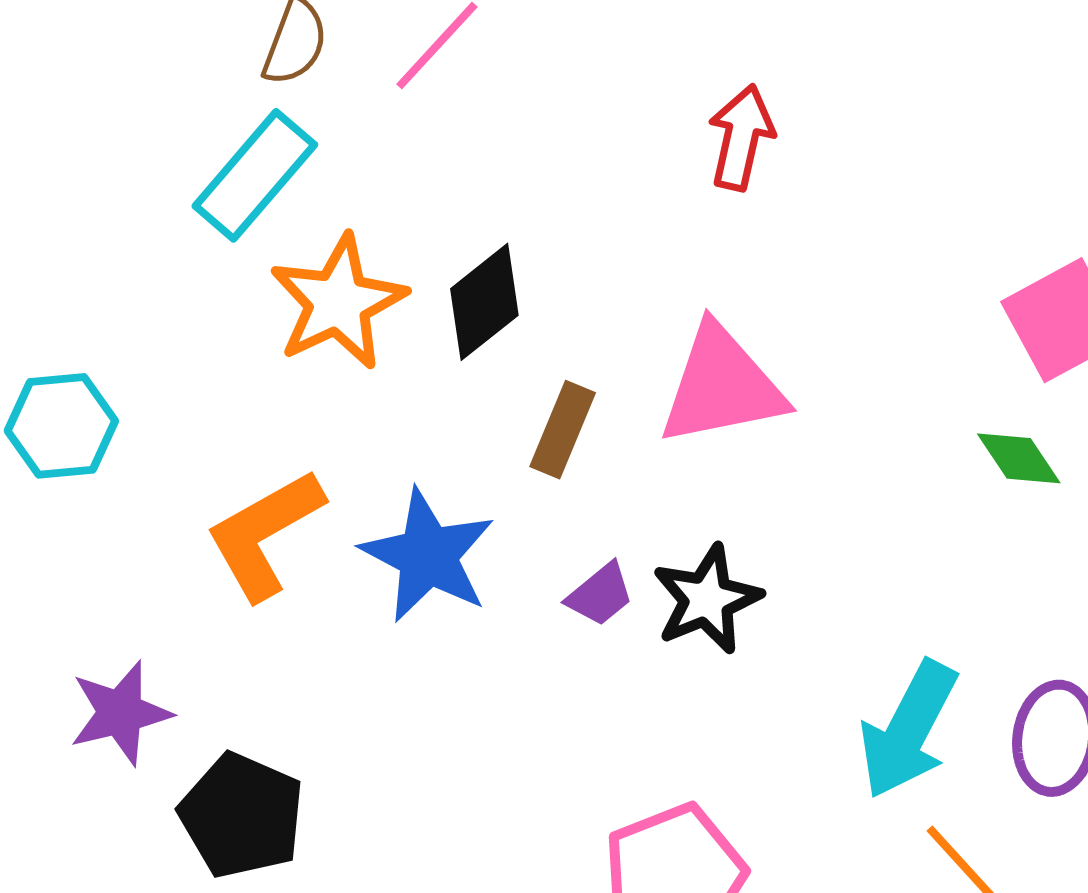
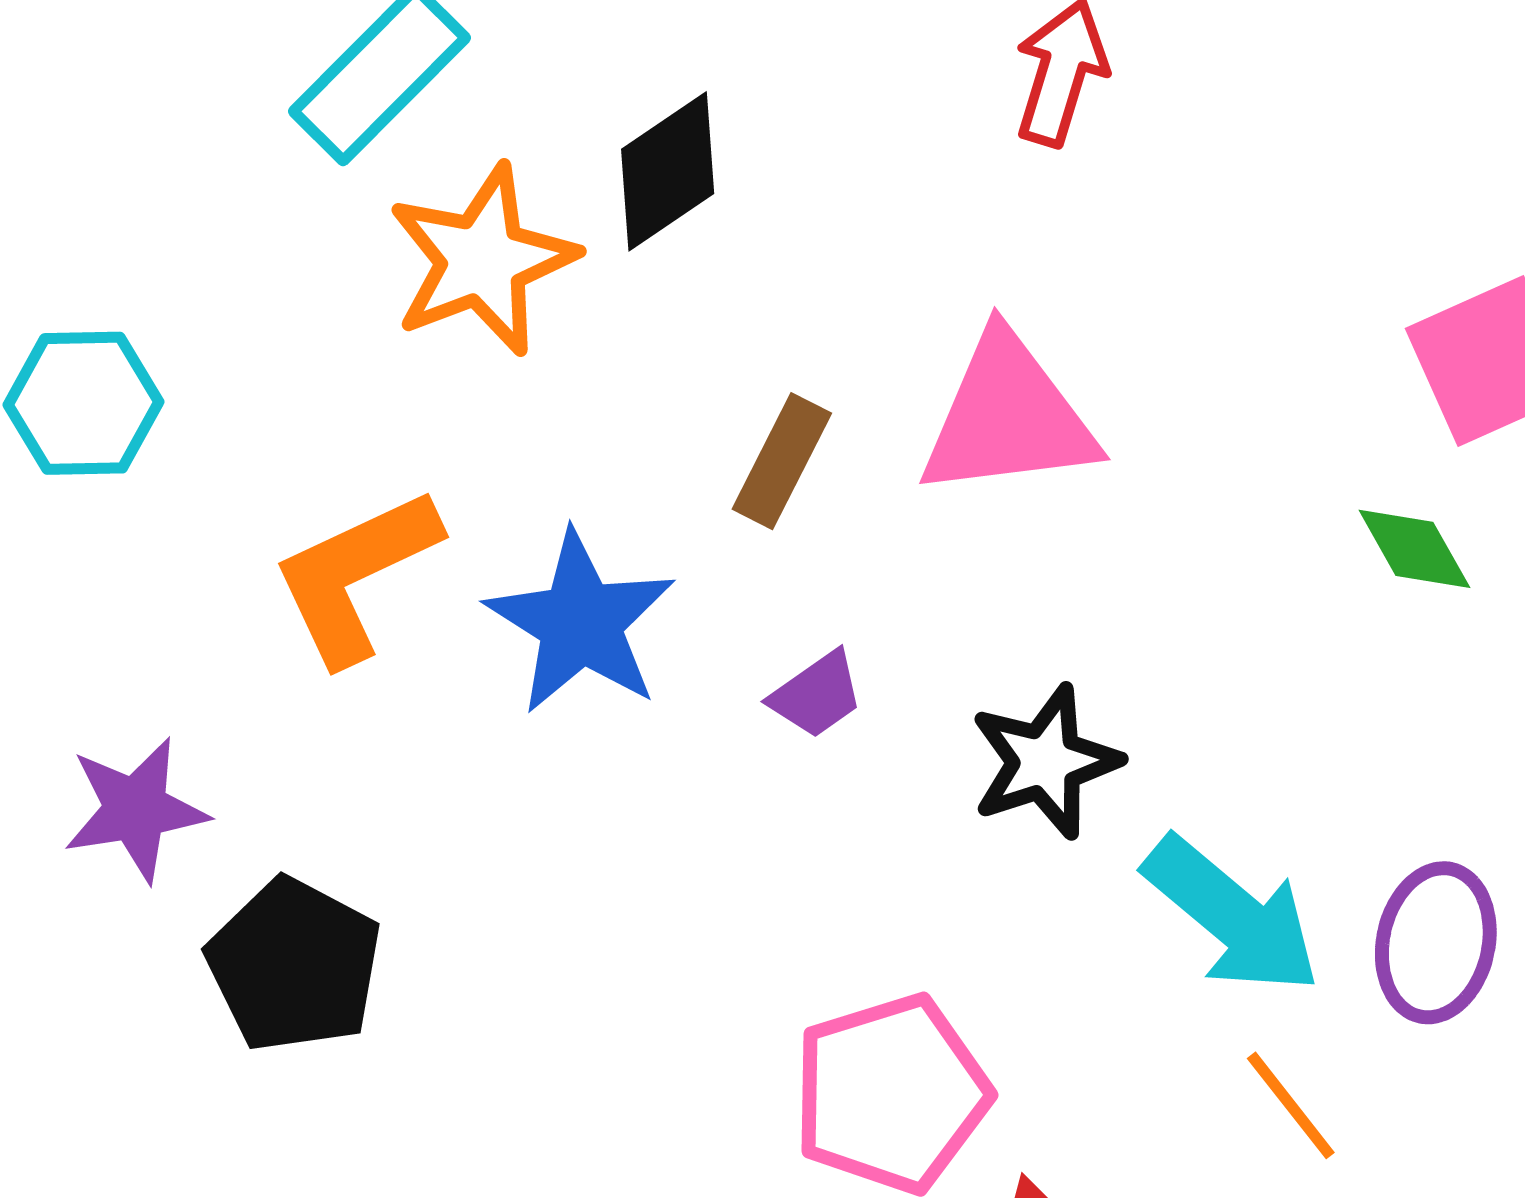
black diamond: (484, 302) -> (668, 171), moved
black star: (707, 599) -> (1045, 762), moved
cyan arrow: (908, 730) -> (1232, 915), turned -82

